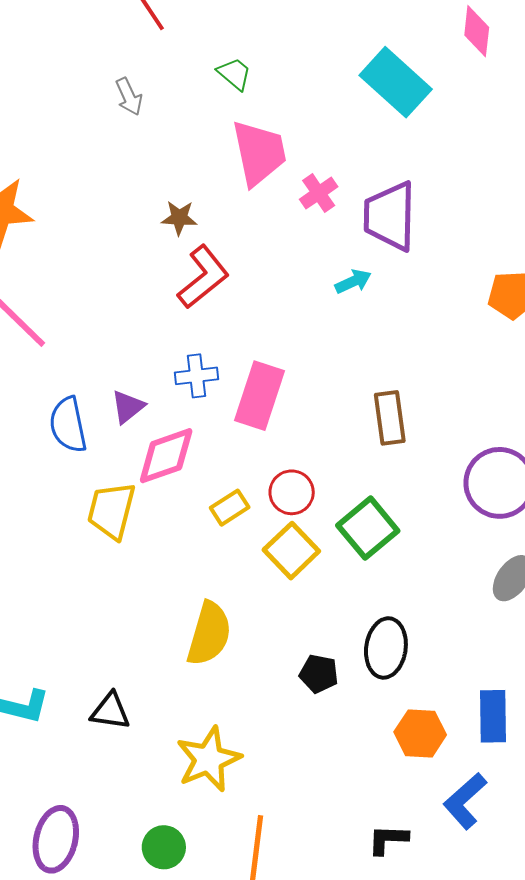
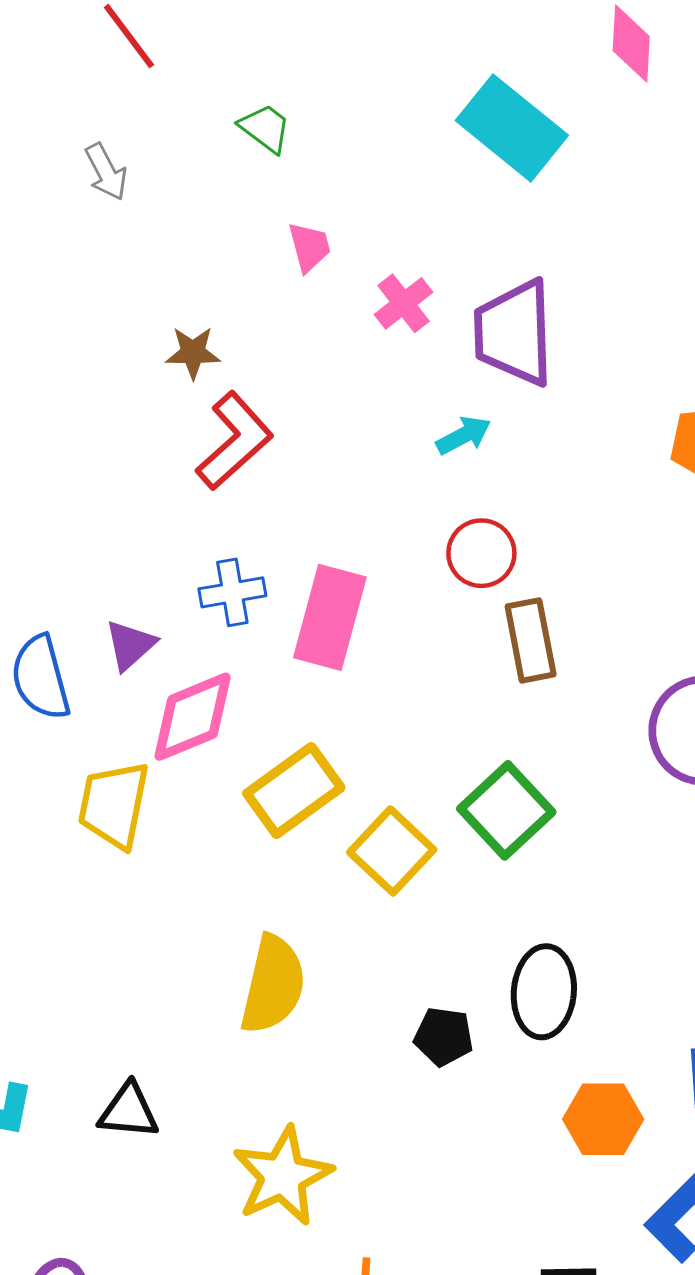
pink trapezoid: (259, 153) -> (309, 247), size x0.5
red circle: (292, 492) -> (481, 553), moved
yellow rectangle: (230, 508) -> (294, 790), size x1.6

